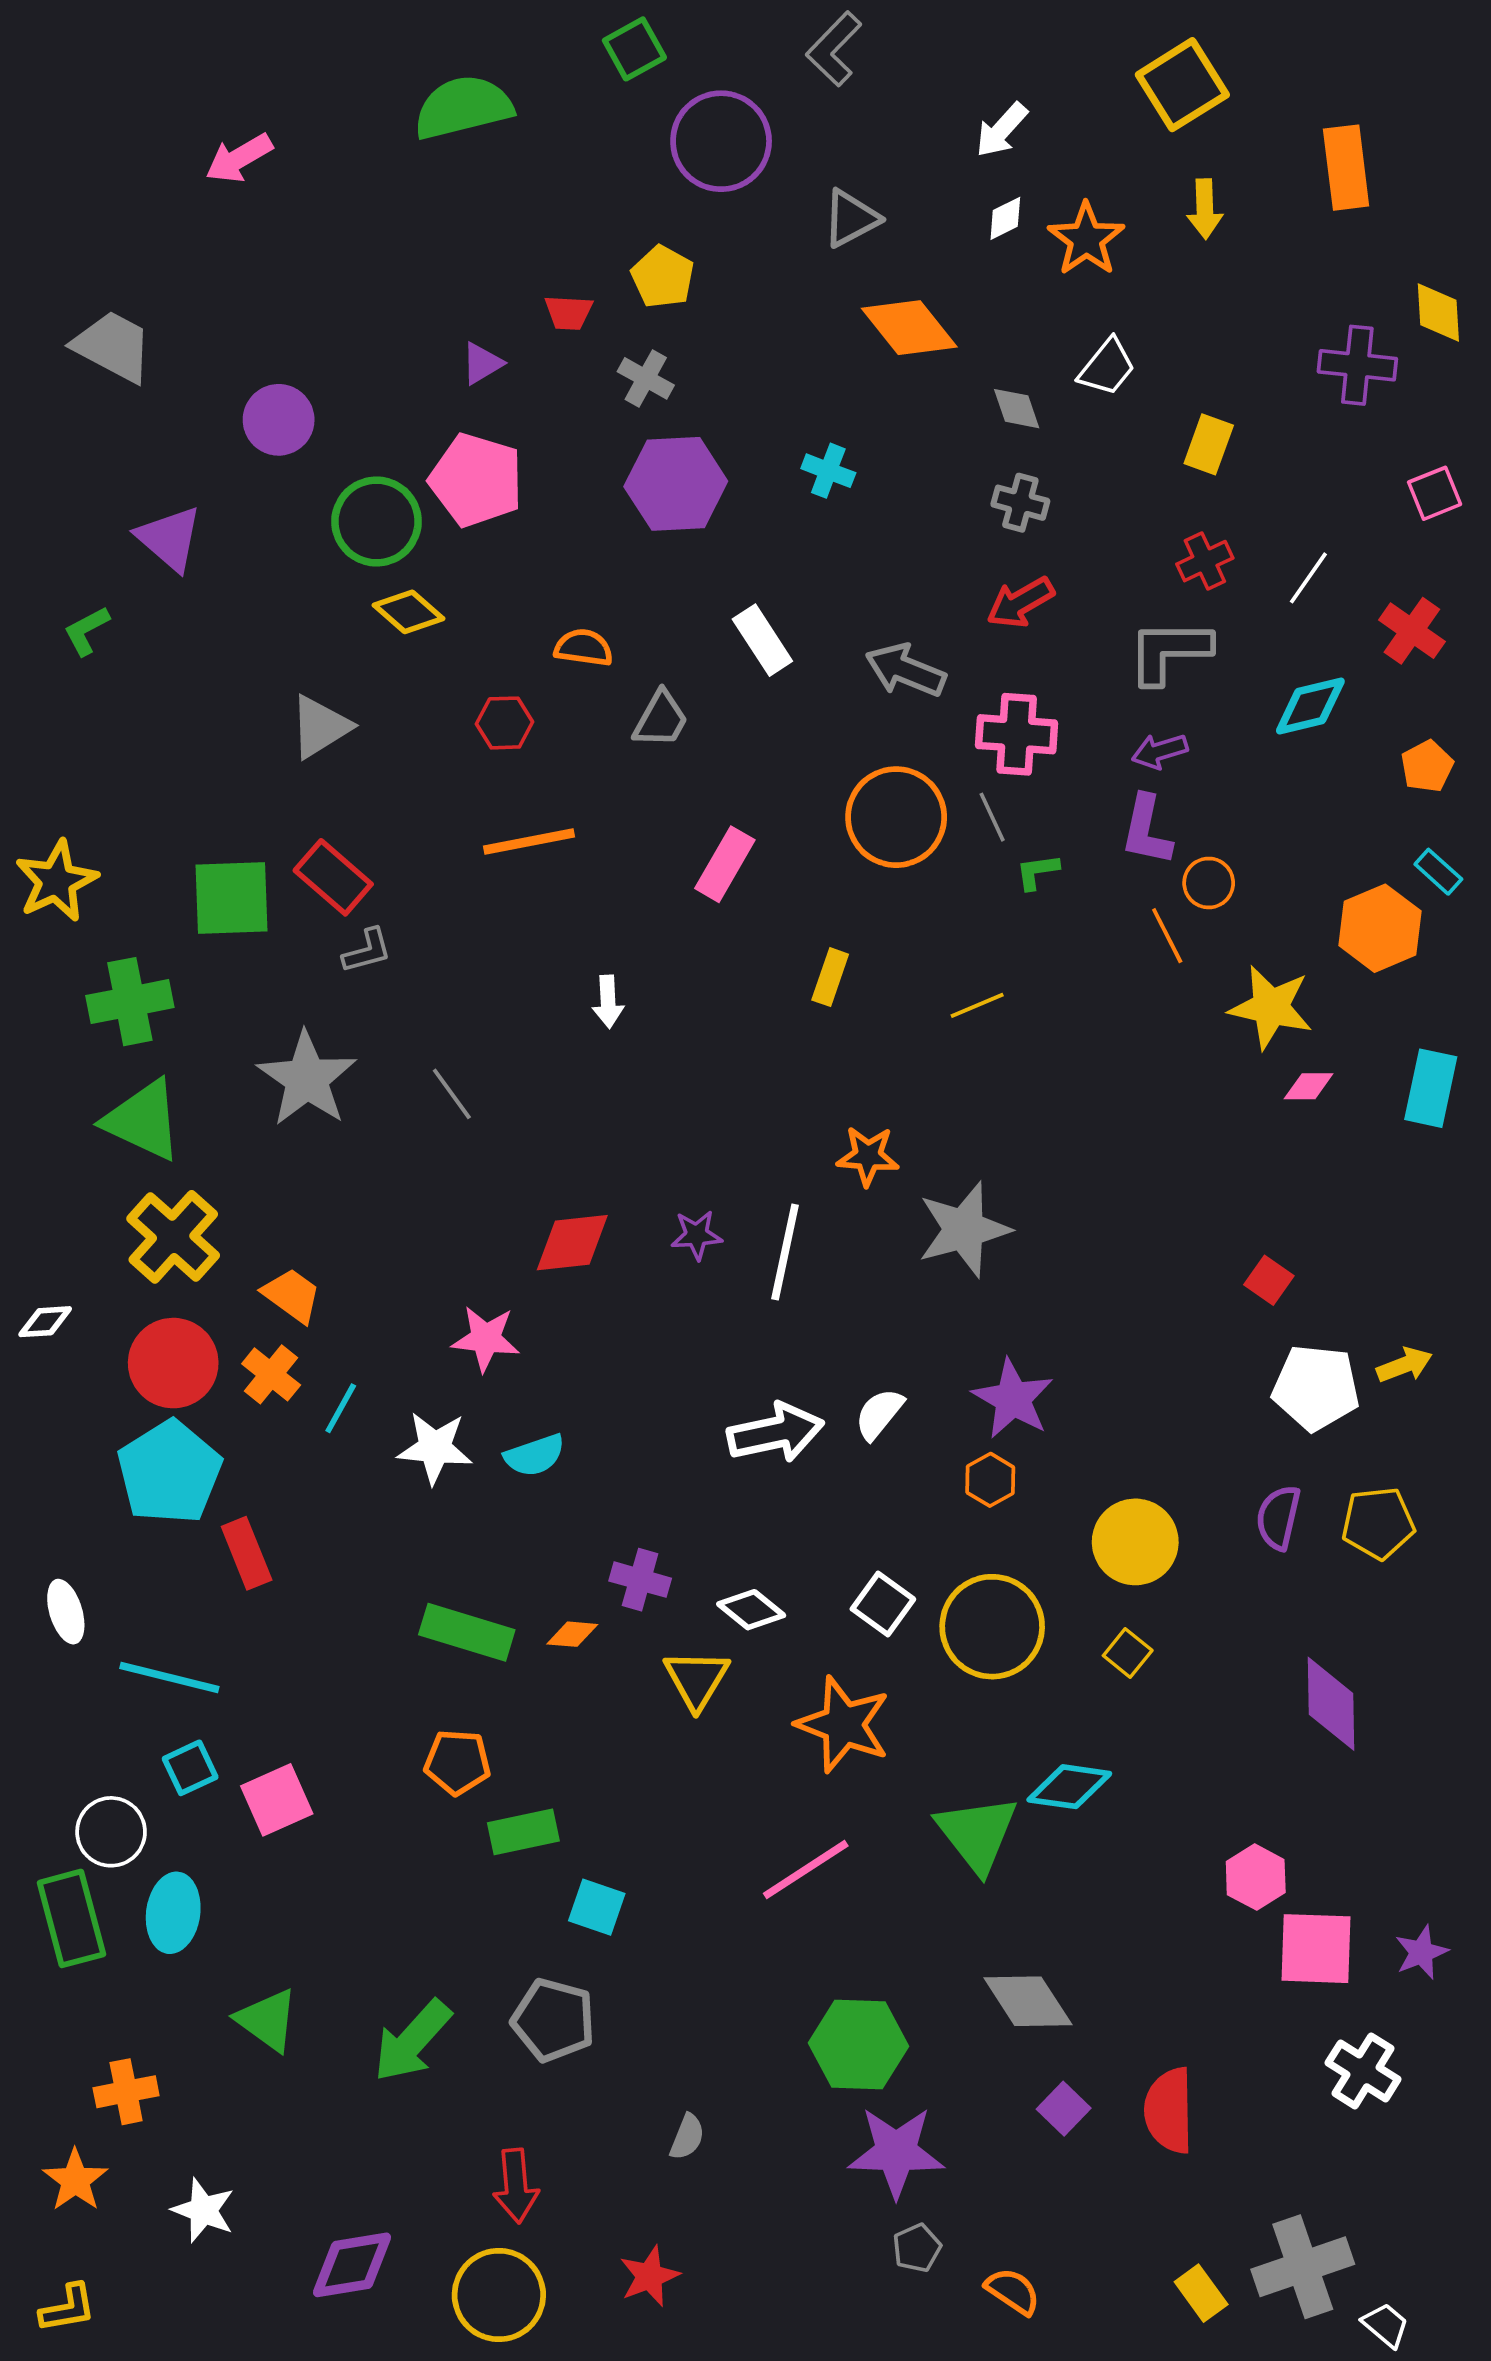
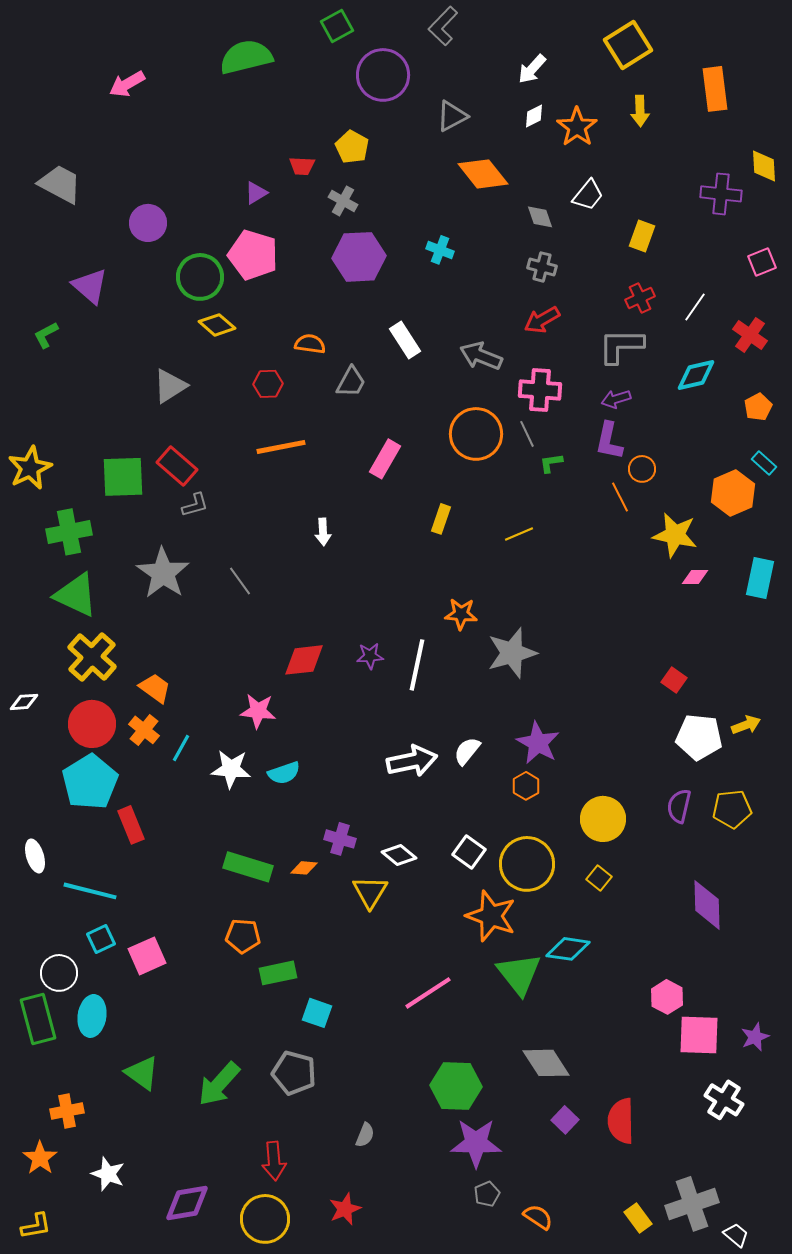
orange star: (843, 1725) -> (491, 916), moved

